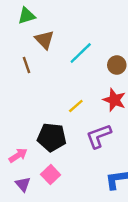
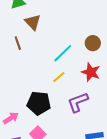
cyan line: (81, 53) -> (63, 53), moved

